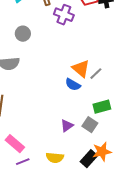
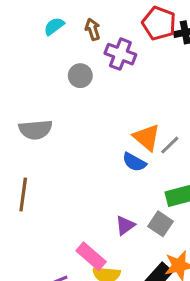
gray circle: (23, 34) -> (80, 76), moved
pink rectangle: (15, 144) -> (91, 256), moved

